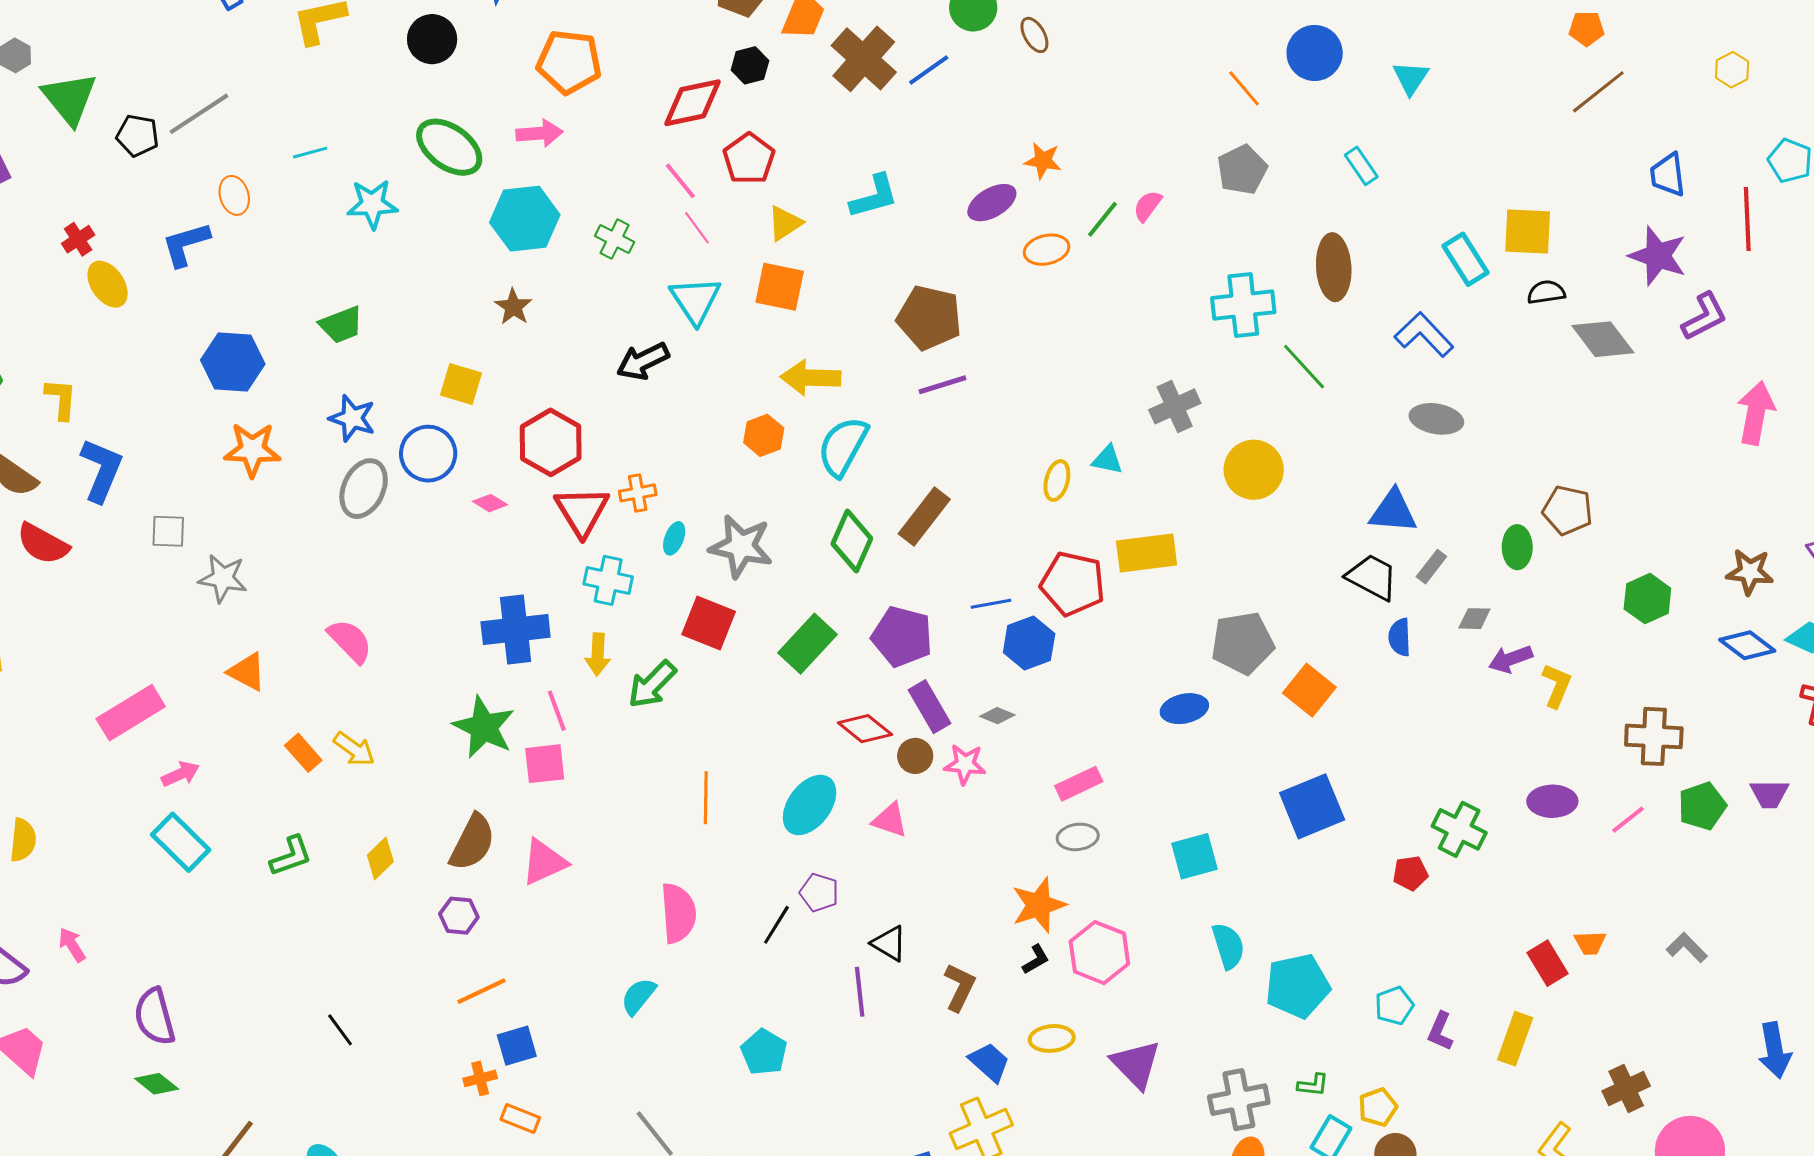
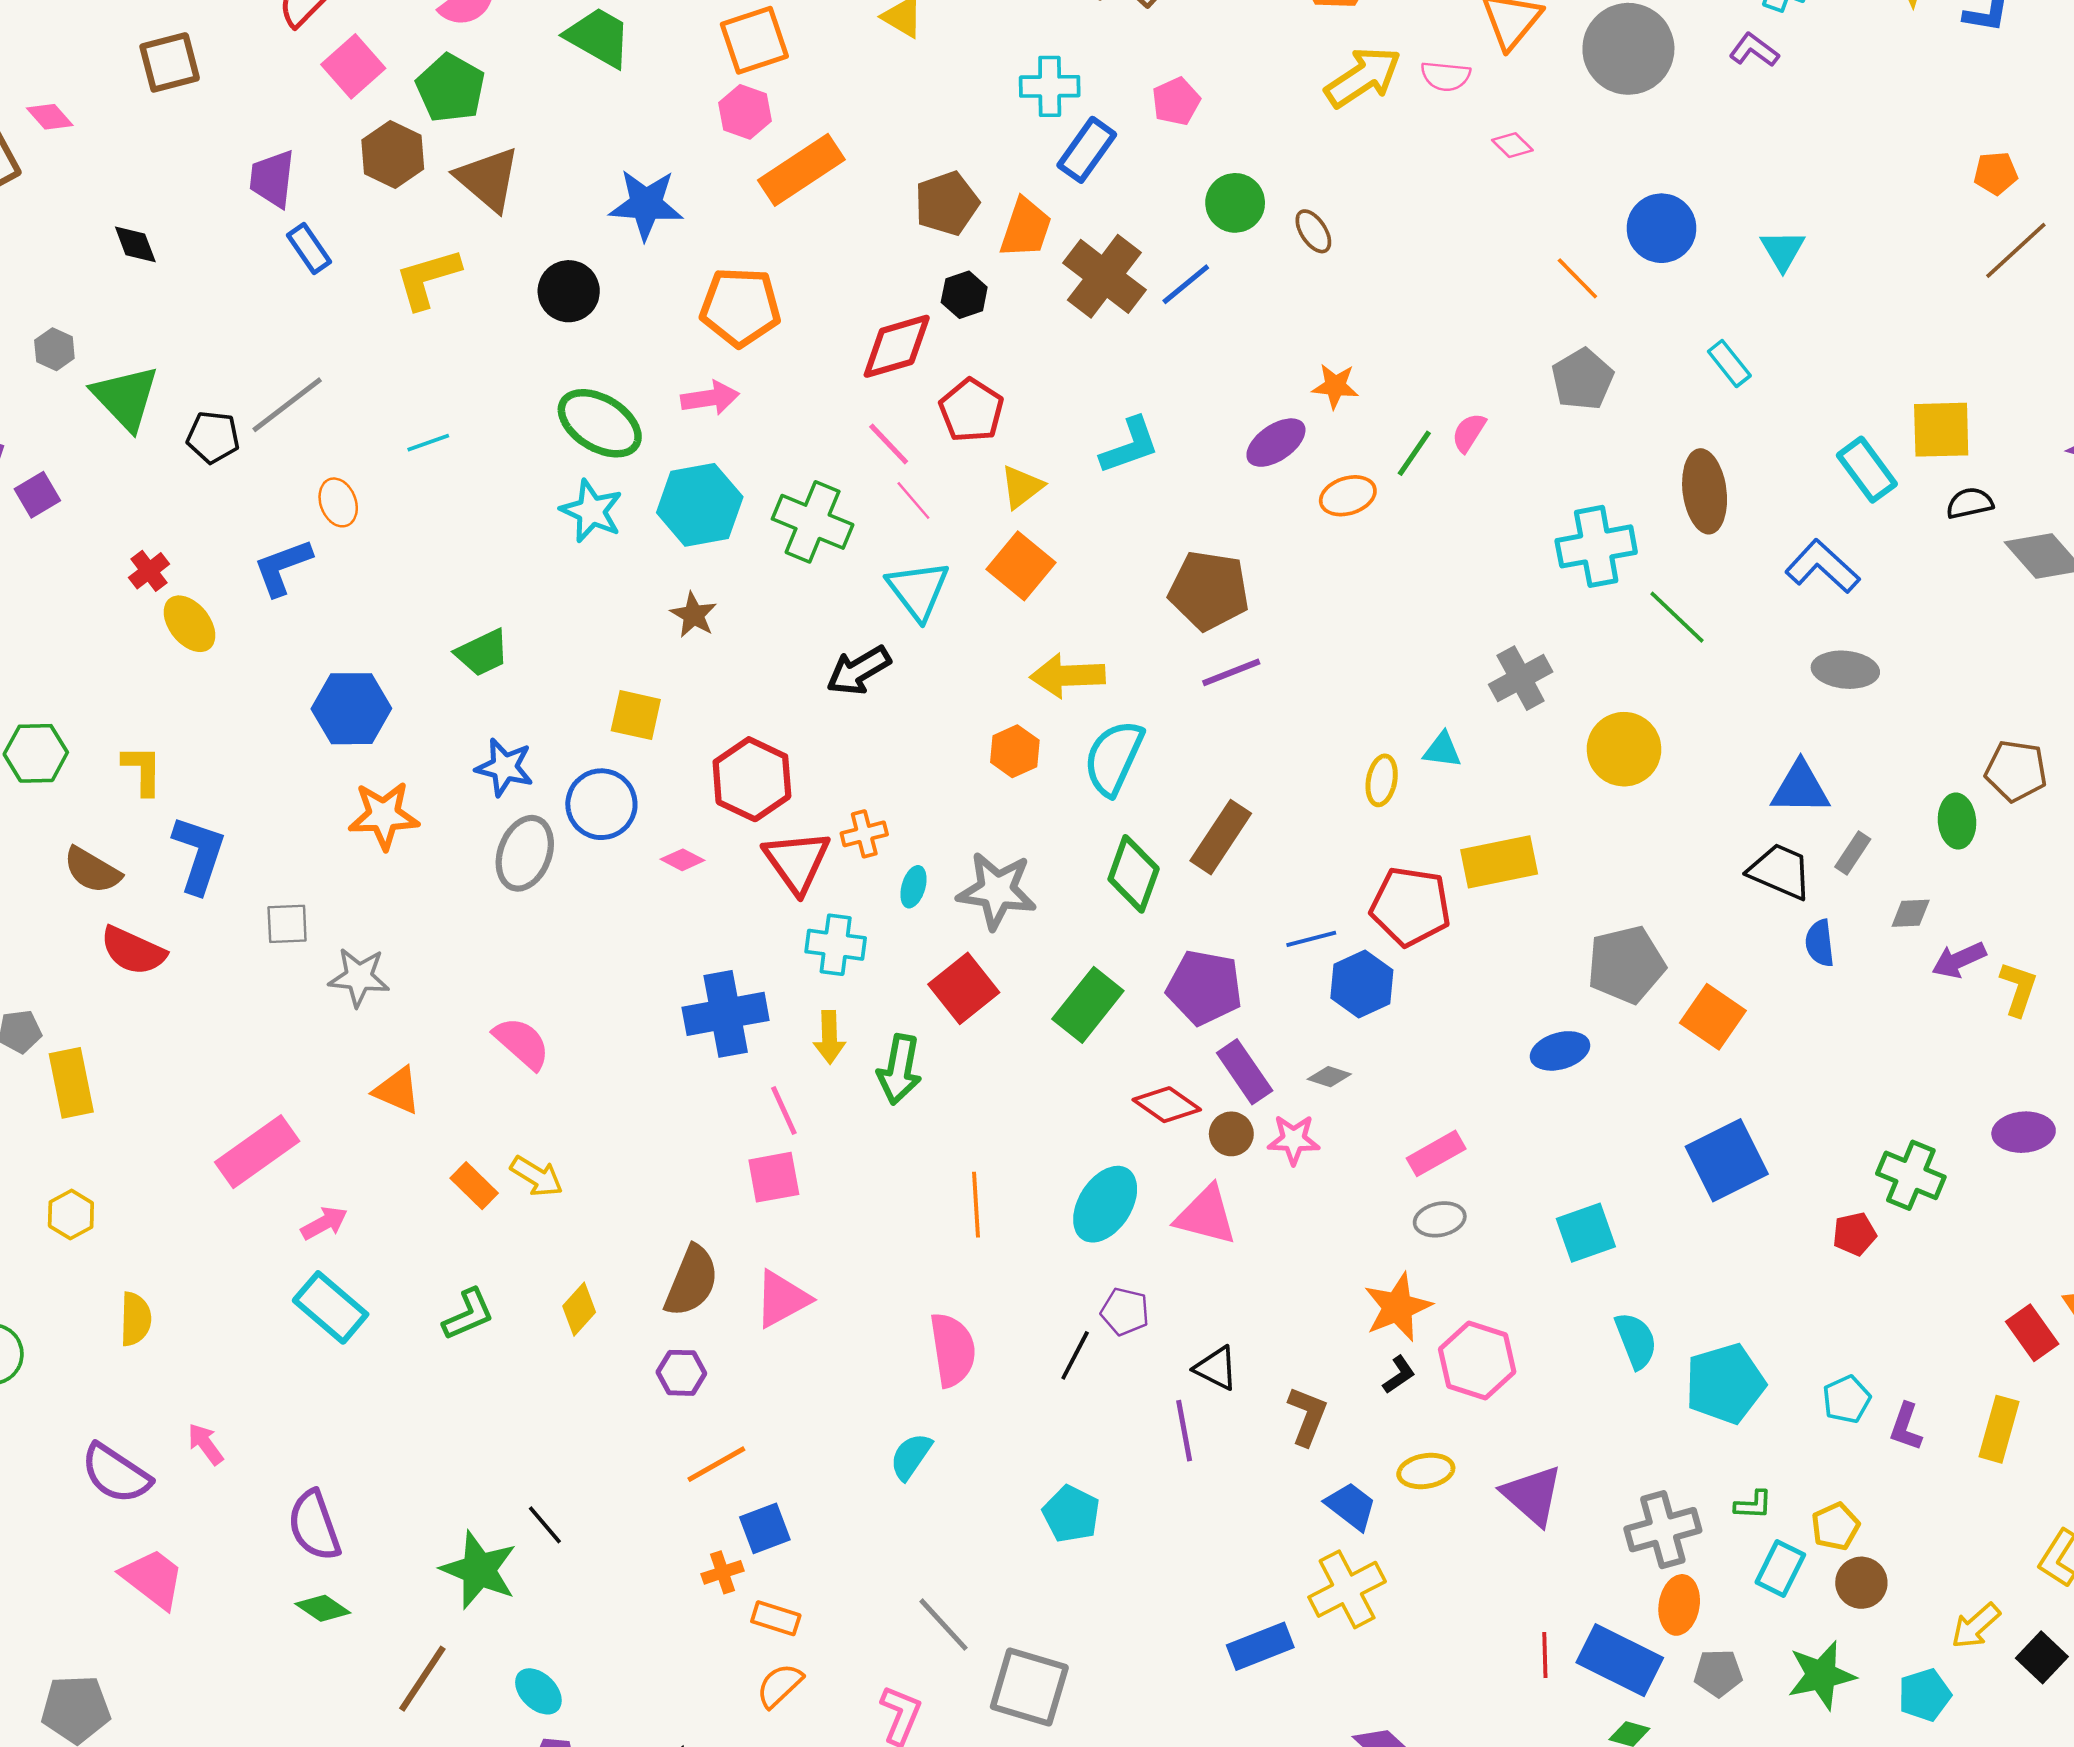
cyan star: (372, 204) -> (591, 511), moved, turned 30
green cross: (615, 239) -> (813, 522), size x1.6
orange square: (780, 287) -> (1021, 566), turned 32
red square: (709, 623) -> (964, 988), turned 34
green arrow: (652, 684) -> (899, 1069), turned -30
green star: (484, 727) -> (479, 1570), moved
pink triangle: (890, 820) -> (1206, 1215), size x1.4

